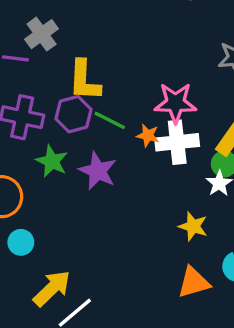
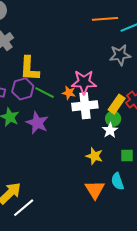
orange star: (148, 135) -> (69, 93), moved
orange triangle: (194, 282) -> (95, 190), turned -45

